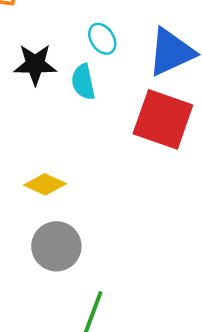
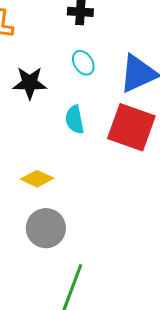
cyan semicircle: (83, 82) -> (75, 120), moved

